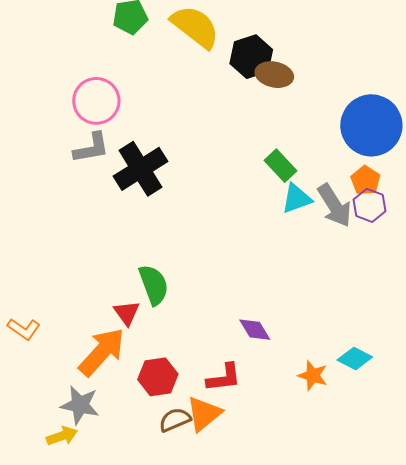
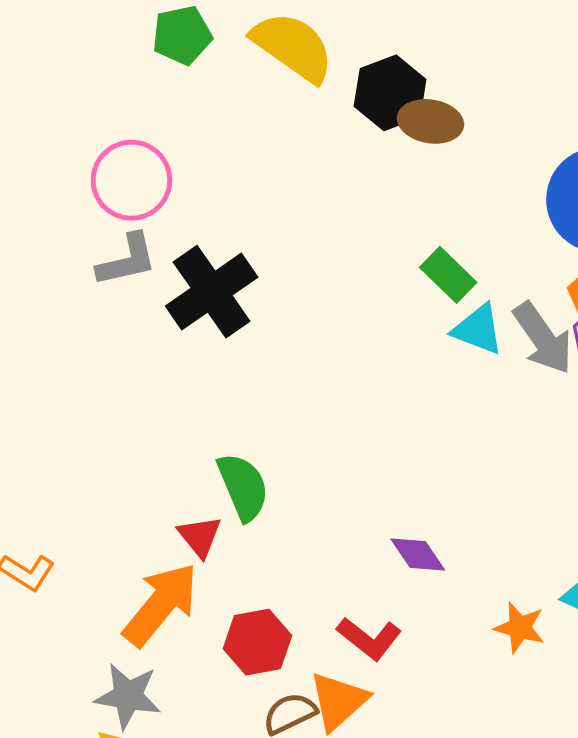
cyan triangle: (297, 199) -> (478, 329), turned 44
red L-shape: (224, 378) -> (369, 638), turned 48

